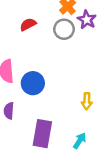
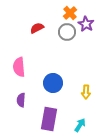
blue circle: (33, 83) -> (53, 83), moved

